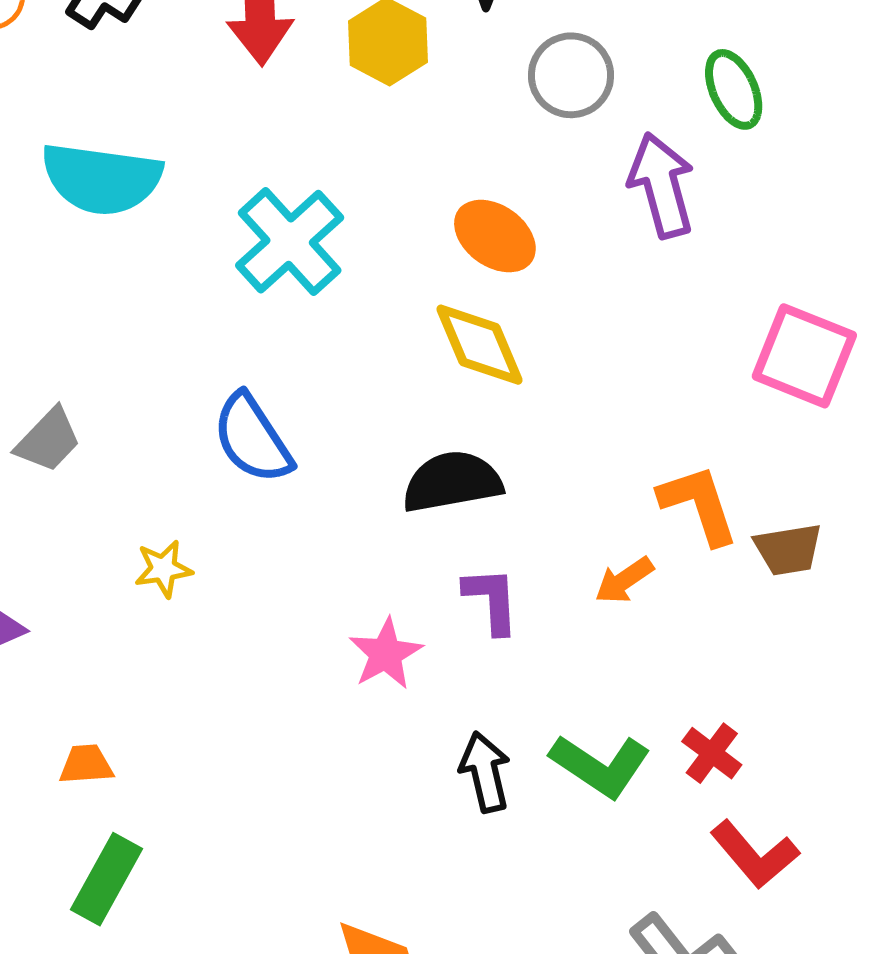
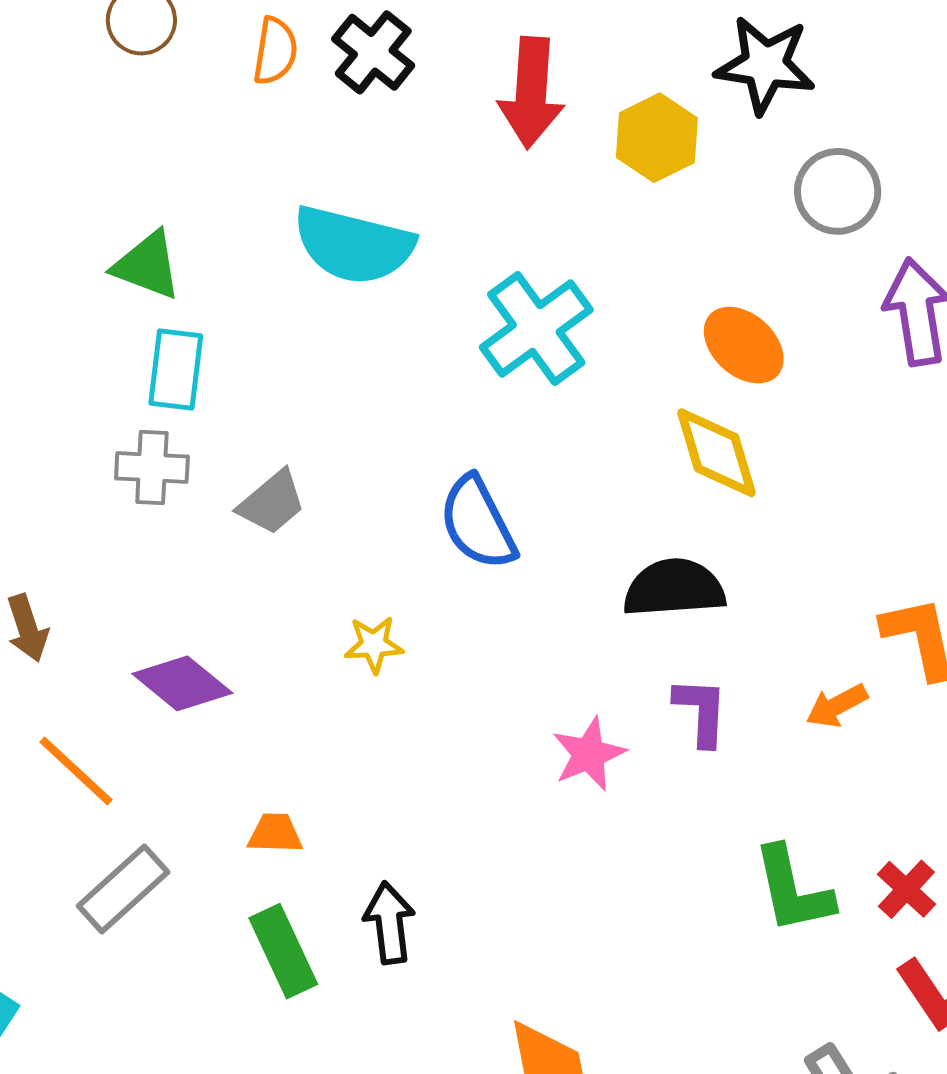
green L-shape: (600, 766) -> (793, 890), turned 38
black arrow: (485, 772) -> (389, 923), moved
green rectangle: (107, 879) -> (283, 951), turned -60

